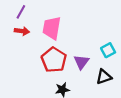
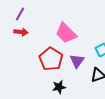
pink trapezoid: (52, 28) -> (66, 33), moved, turned -55

